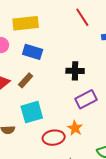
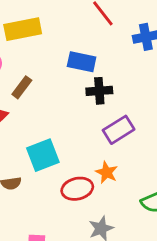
blue rectangle: (33, 52) -> (82, 62), moved
brown rectangle: (26, 80) -> (22, 87), moved

